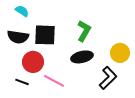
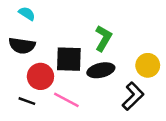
black square: (45, 35) -> (69, 59), moved

